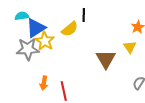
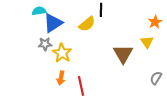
yellow star: (45, 41) -> (62, 53), moved
gray star: (28, 49) -> (45, 44), size x0.6

